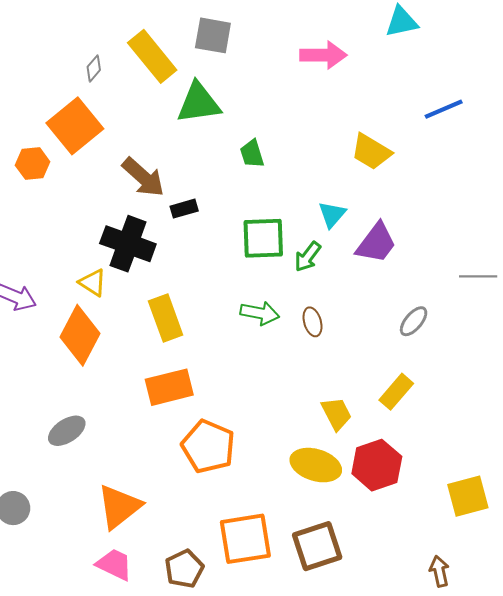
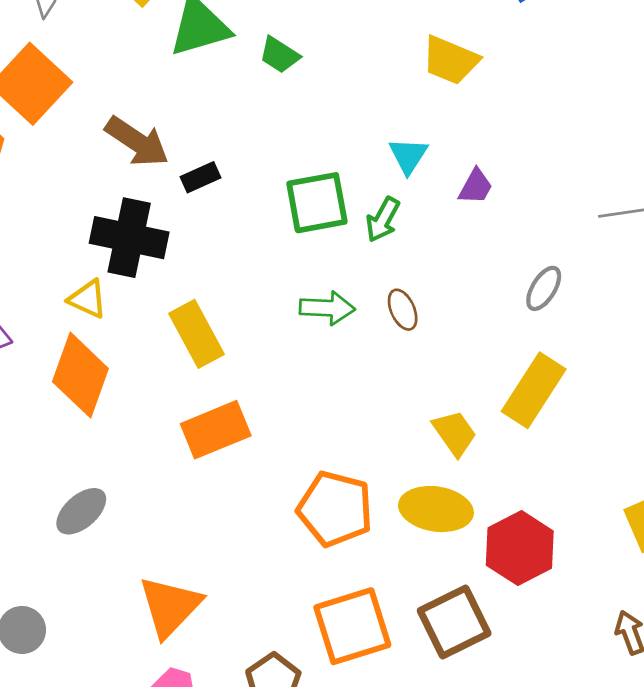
green trapezoid: (252, 154) -> (279, 55), moved, turned -32
purple trapezoid: (376, 243) -> (476, 187), size x0.6
yellow rectangle: (396, 392) -> (534, 390), size x1.4
orange pentagon: (208, 446) -> (335, 509), moved
red hexagon: (377, 465) -> (520, 548), moved

